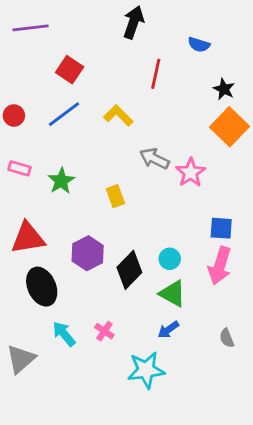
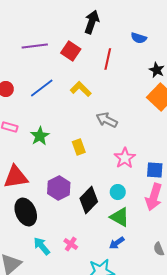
purple line: (31, 28) -> (35, 46), moved
red square: (70, 70) -> (71, 51), moved
pink star: (191, 173) -> (125, 158), moved

